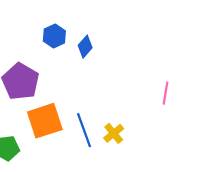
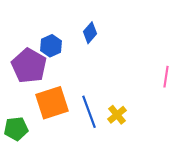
blue hexagon: (54, 36) -> (51, 46), moved

